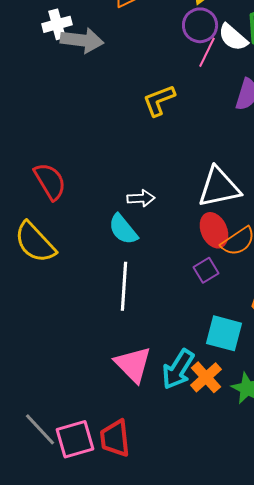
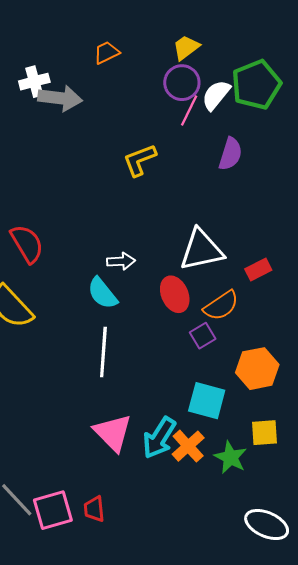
white semicircle: (233, 37) -> (216, 95), turned 88
red ellipse: (214, 230) -> (175, 294), moved
purple square: (206, 270) -> (203, 336), moved
red trapezoid: (115, 438) -> (94, 509), size x0.7

